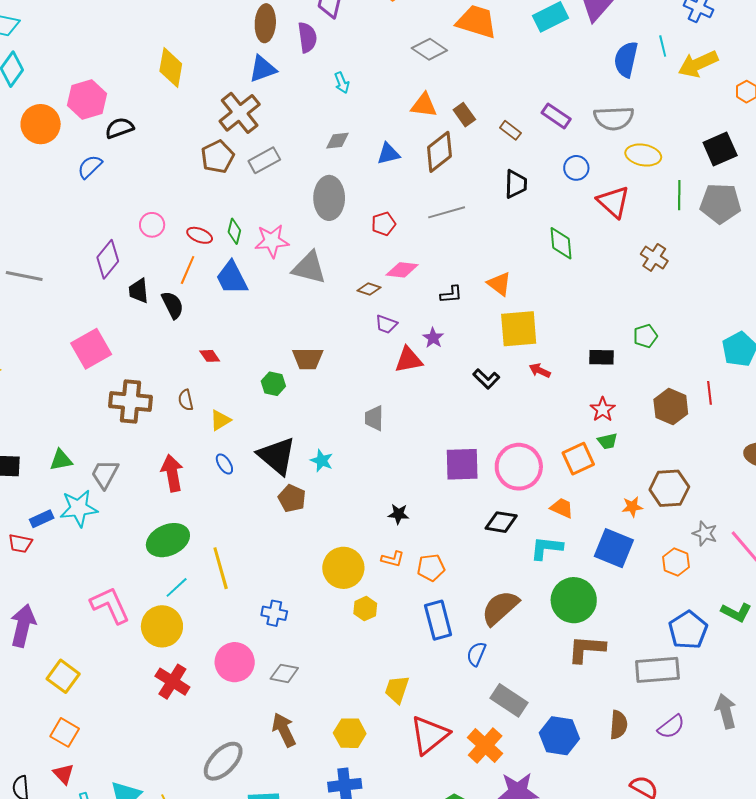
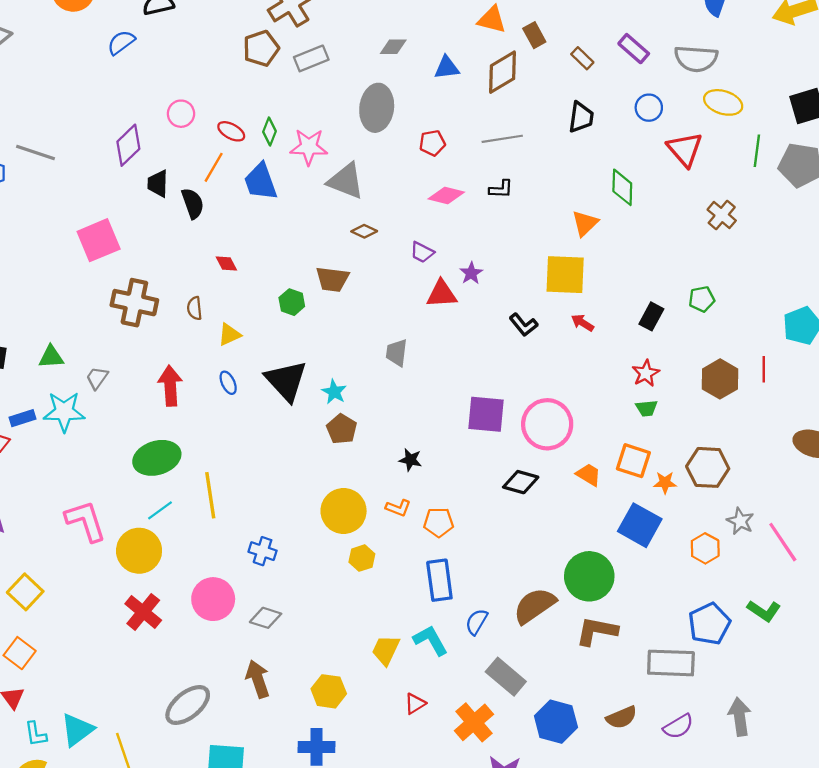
orange triangle: (499, 284) -> (585, 223), moved, turned 32
brown diamond: (369, 289) -> (364, 231), moved
black L-shape: (451, 294) -> (501, 189), moved
black rectangle: (602, 357) -> (651, 316), turned -70
orange square: (578, 459) -> (633, 461), moved, turned 36
gray trapezoid: (105, 474) -> (97, 378), size x0.7
brown pentagon: (292, 498) -> (342, 429), moved
cyan L-shape: (546, 548) -> (431, 640), moved, turned 48
brown semicircle: (500, 608) -> (534, 606), moved
brown semicircle: (619, 725) -> (622, 717), turned 56
red triangle: (429, 735) -> (415, 704), size x0.5

